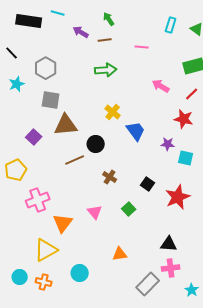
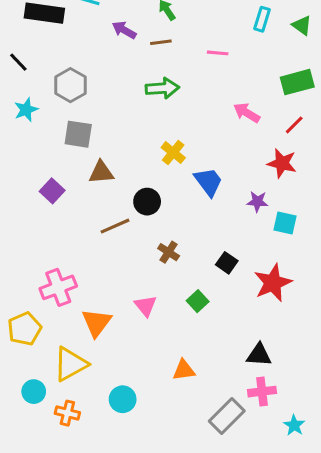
brown triangle: (66, 125) -> (101, 172), size x0.7
yellow pentagon: (16, 170) -> (25, 329), moved
cyan circle: (20, 277) -> (34, 392), moved

